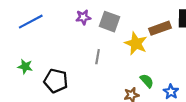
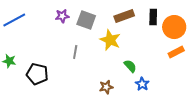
brown rectangle: (160, 28) -> (124, 16), moved
green semicircle: (147, 81) -> (130, 66), moved

